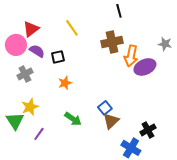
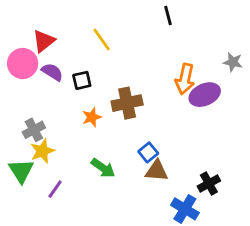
brown cross: (112, 42) -> (127, 103), moved
gray cross: (25, 74) -> (34, 130), moved
brown triangle: (111, 121) -> (157, 171), turned 48

